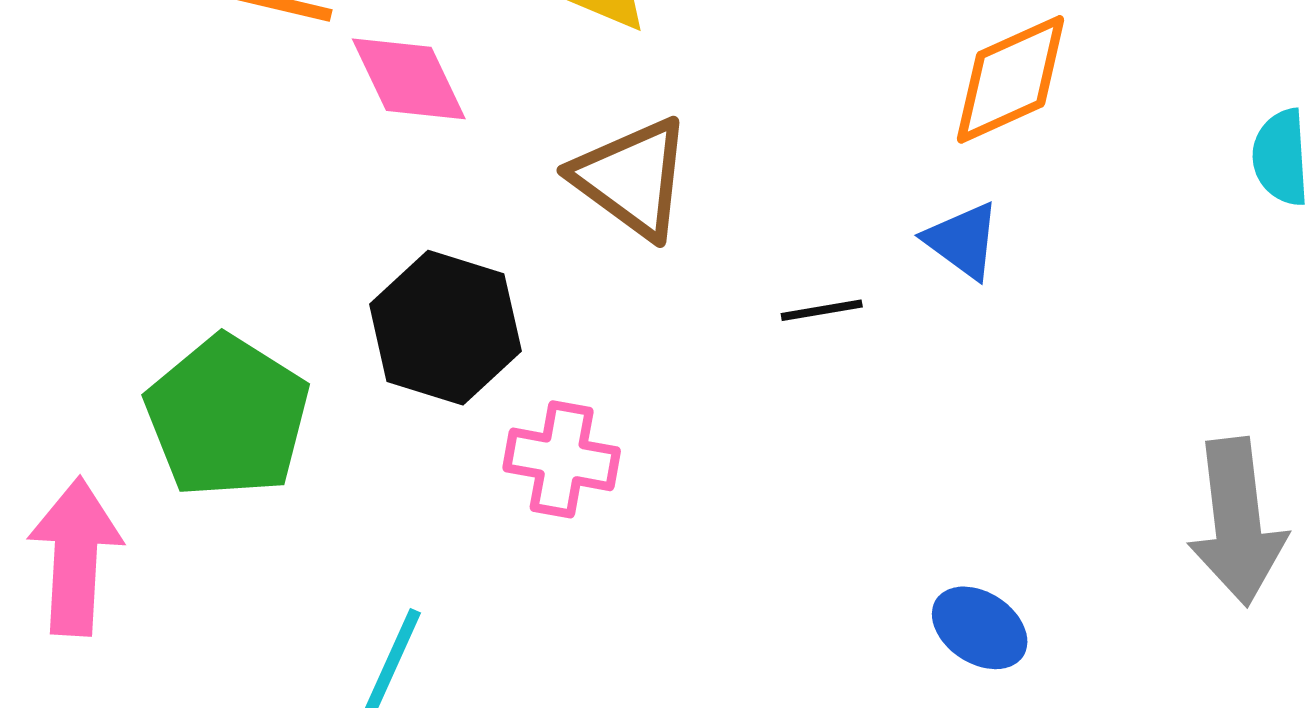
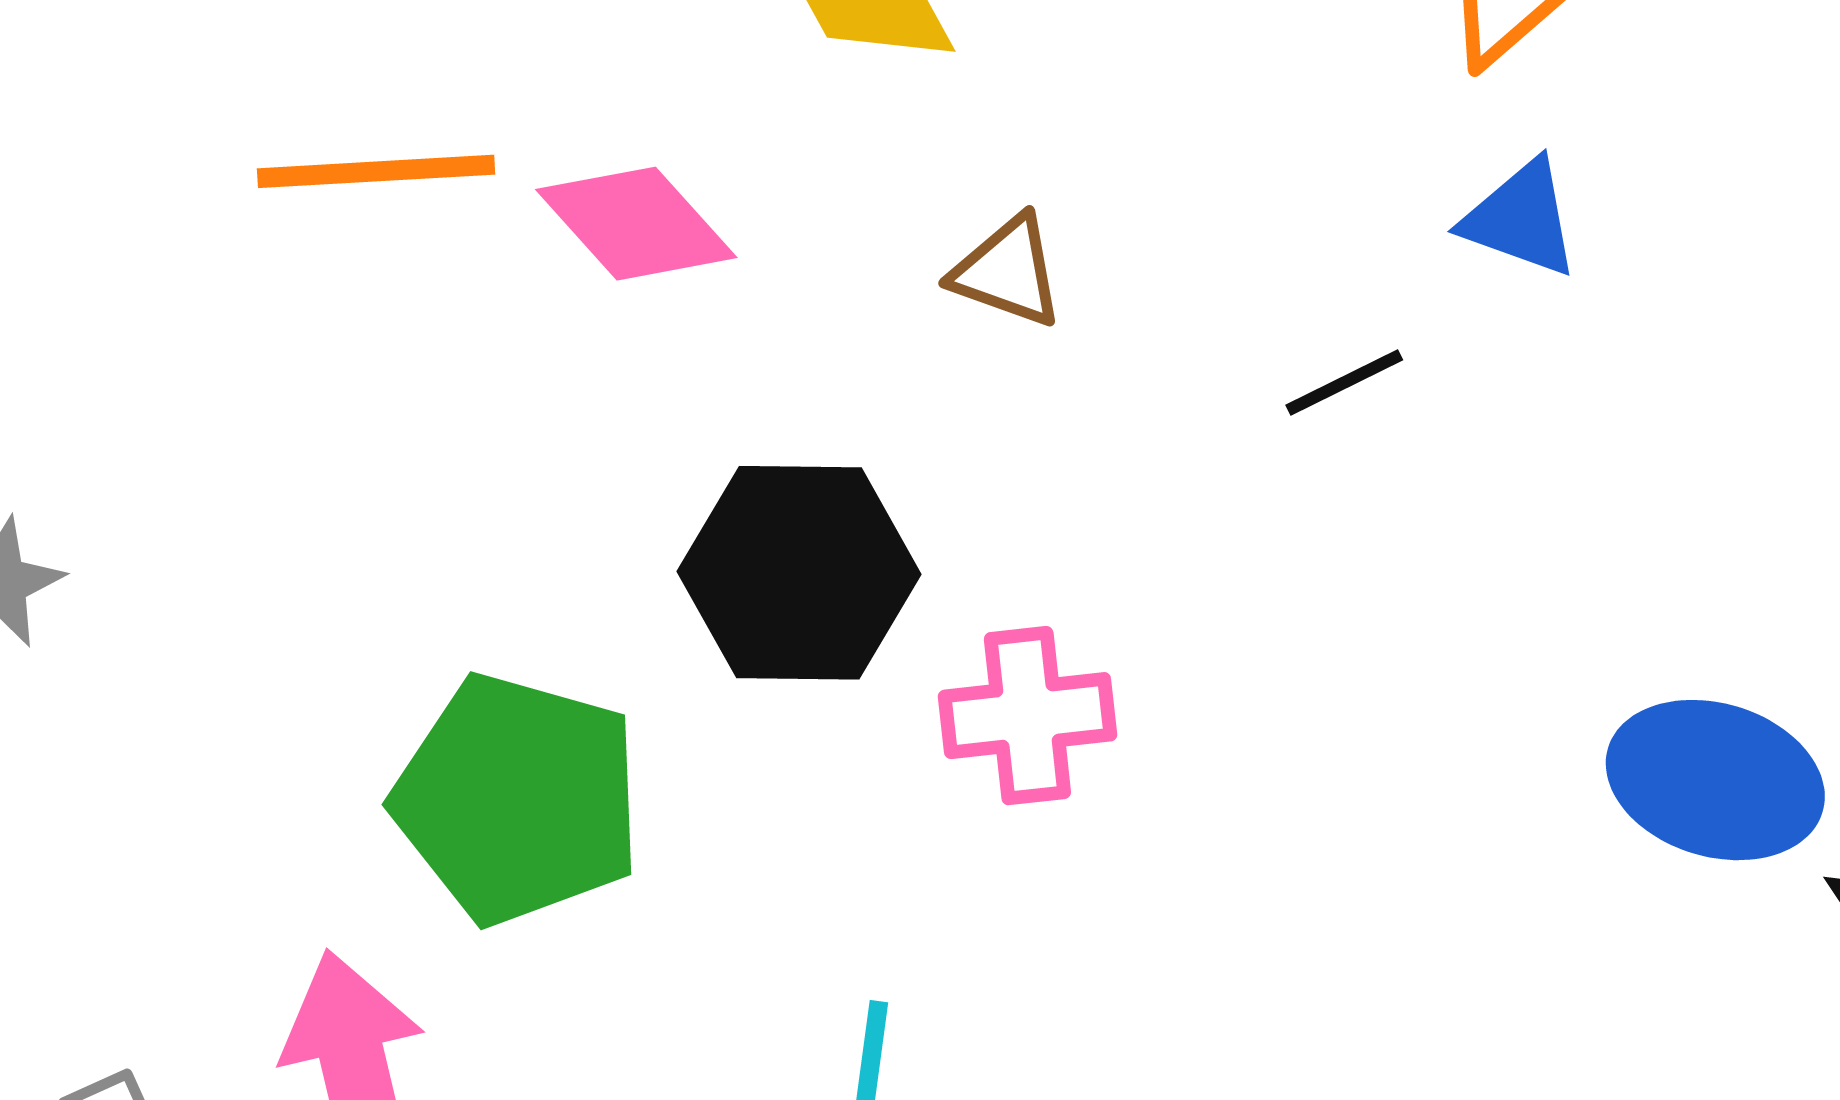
brown triangle: (632, 178) -> (1008, 271), size x0.6
blue ellipse: (980, 628) -> (1715, 780), size x1.4

